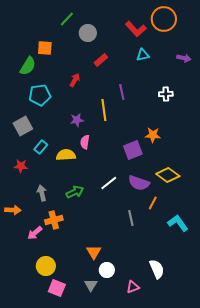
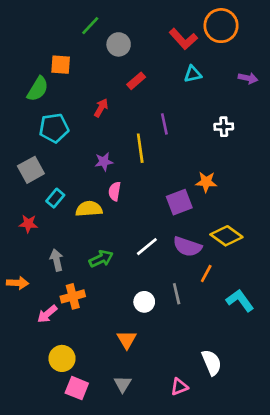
white circle: (107, 270) -> (144, 302), moved

